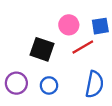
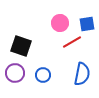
black square: (42, 49) -> (21, 46), moved

